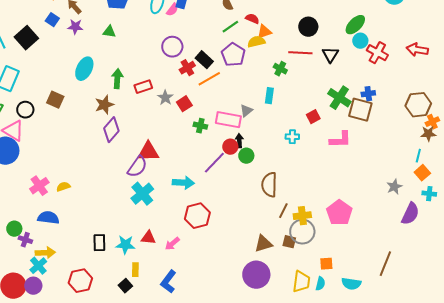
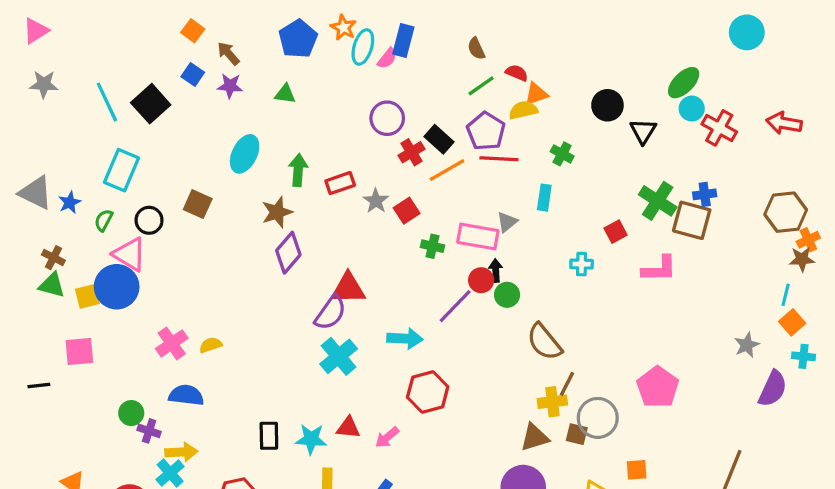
black circle: (308, 27) -> (607, 105), moved
red line: (300, 53) -> (499, 159), moved
brown semicircle: (269, 185) -> (544, 342), turned -40
yellow cross: (302, 216) -> (552, 402), moved

